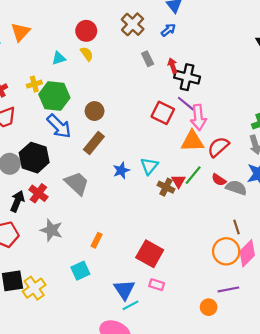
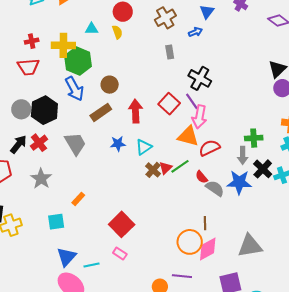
red arrow: (173, 66) -> (136, 111), moved, size x1.6
yellow cross: (34, 84) -> (63, 45), size x1.6
blue triangle: (124, 290) -> (67, 257), moved

